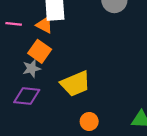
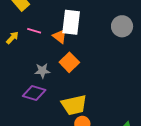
orange square: (40, 51) -> (69, 62), moved
yellow trapezoid: (75, 84) -> (74, 105), moved

